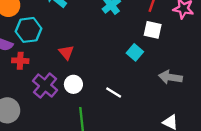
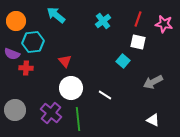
gray arrow: (170, 77) -> (153, 82), turned -36
white circle: (73, 84) -> (71, 88), size x1.5
purple cross: (45, 86) -> (51, 113), moved

